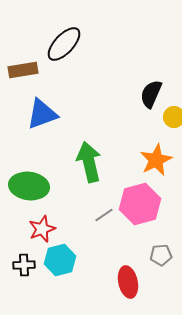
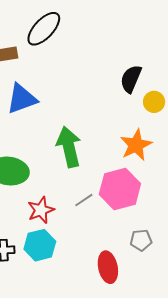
red star: (42, 229) -> (41, 210), moved

